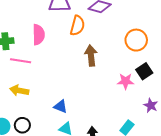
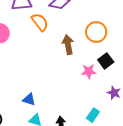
orange semicircle: (77, 26) -> (40, 22), turned -48
brown arrow: (91, 56) -> (68, 45), moved

